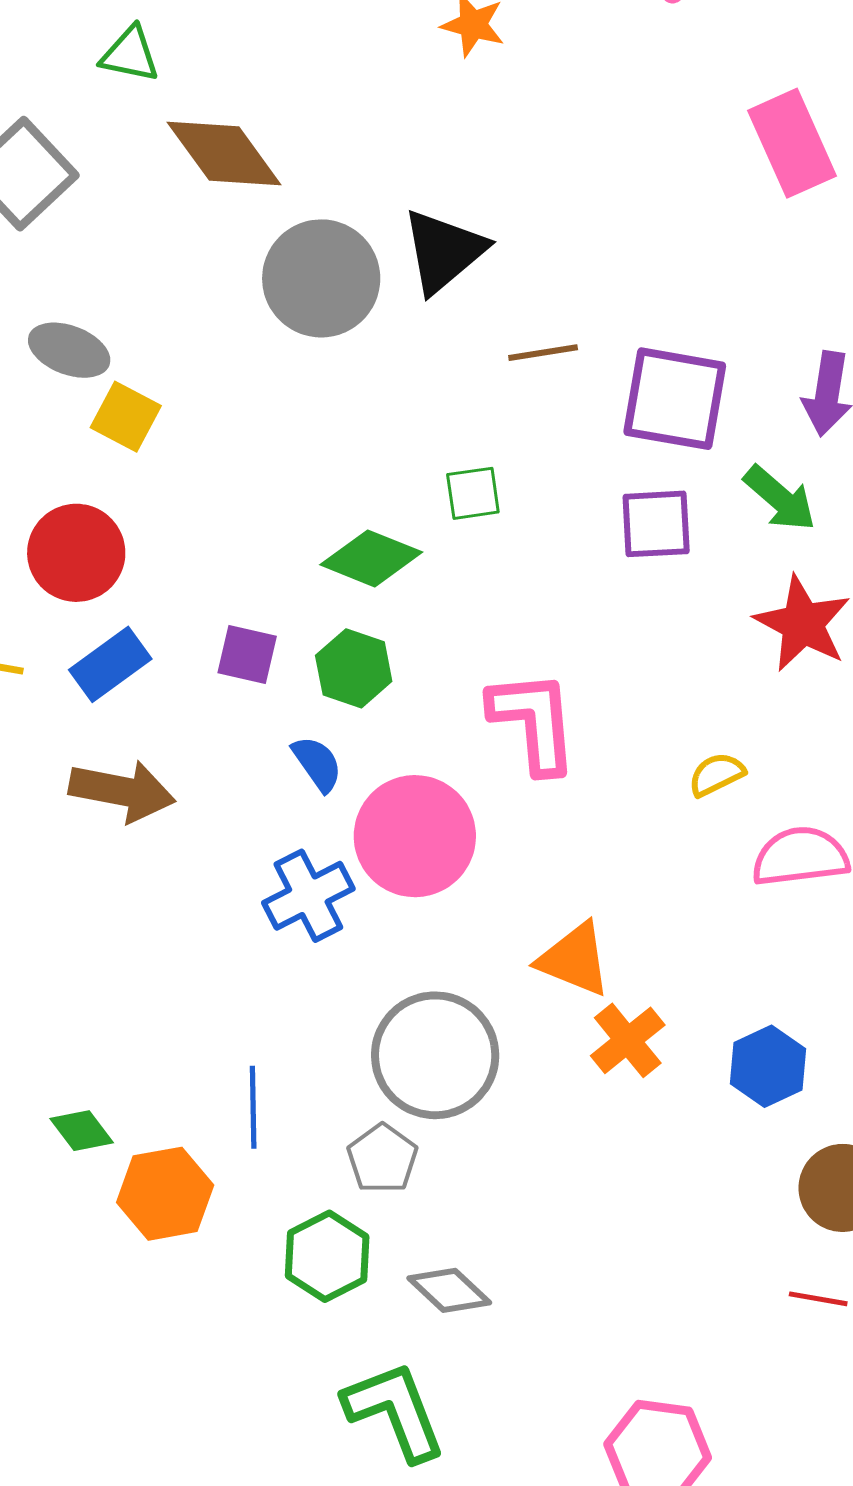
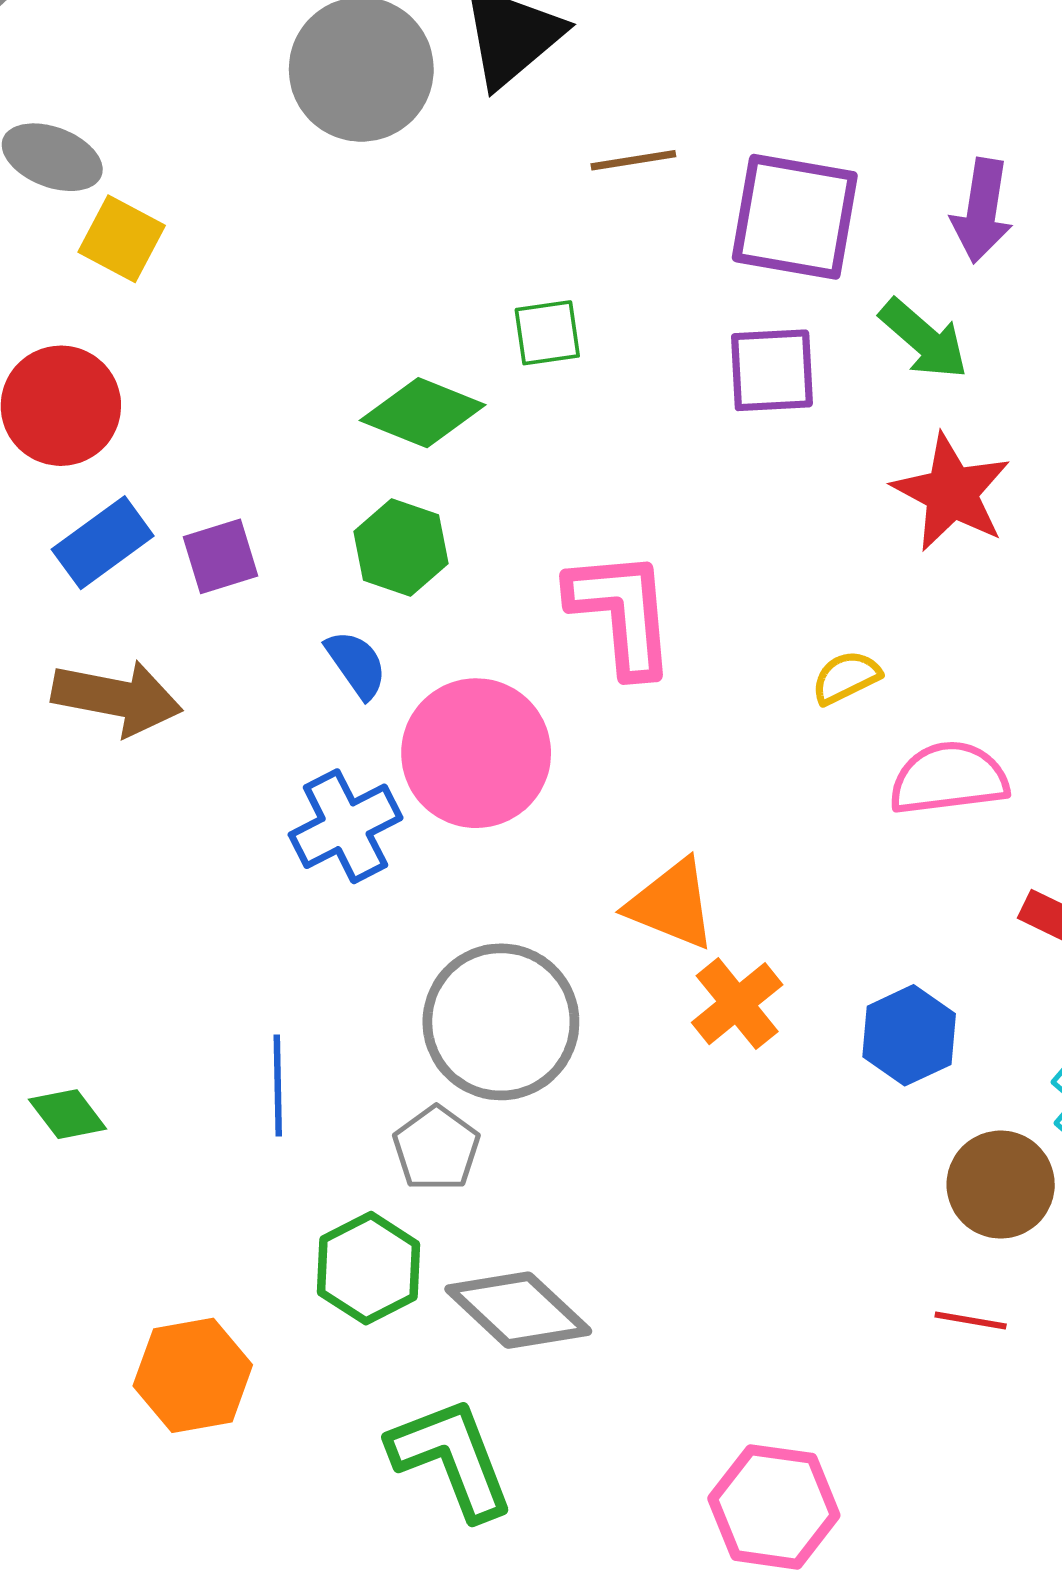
purple square: (247, 654) -> (221, 556), moved, turned -30
orange hexagon: (165, 1194) -> (193, 1375), moved
gray diamond: (449, 1290) -> (518, 1310), size x1.4

